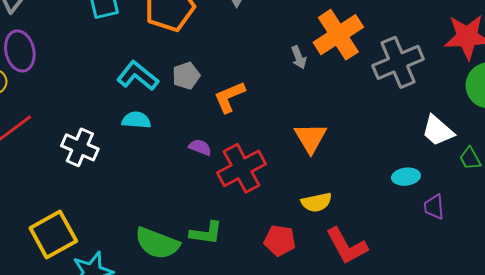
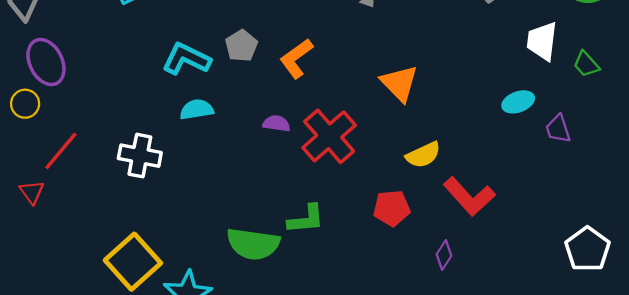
white trapezoid: (438, 131) -> (542, 41), turned 69

